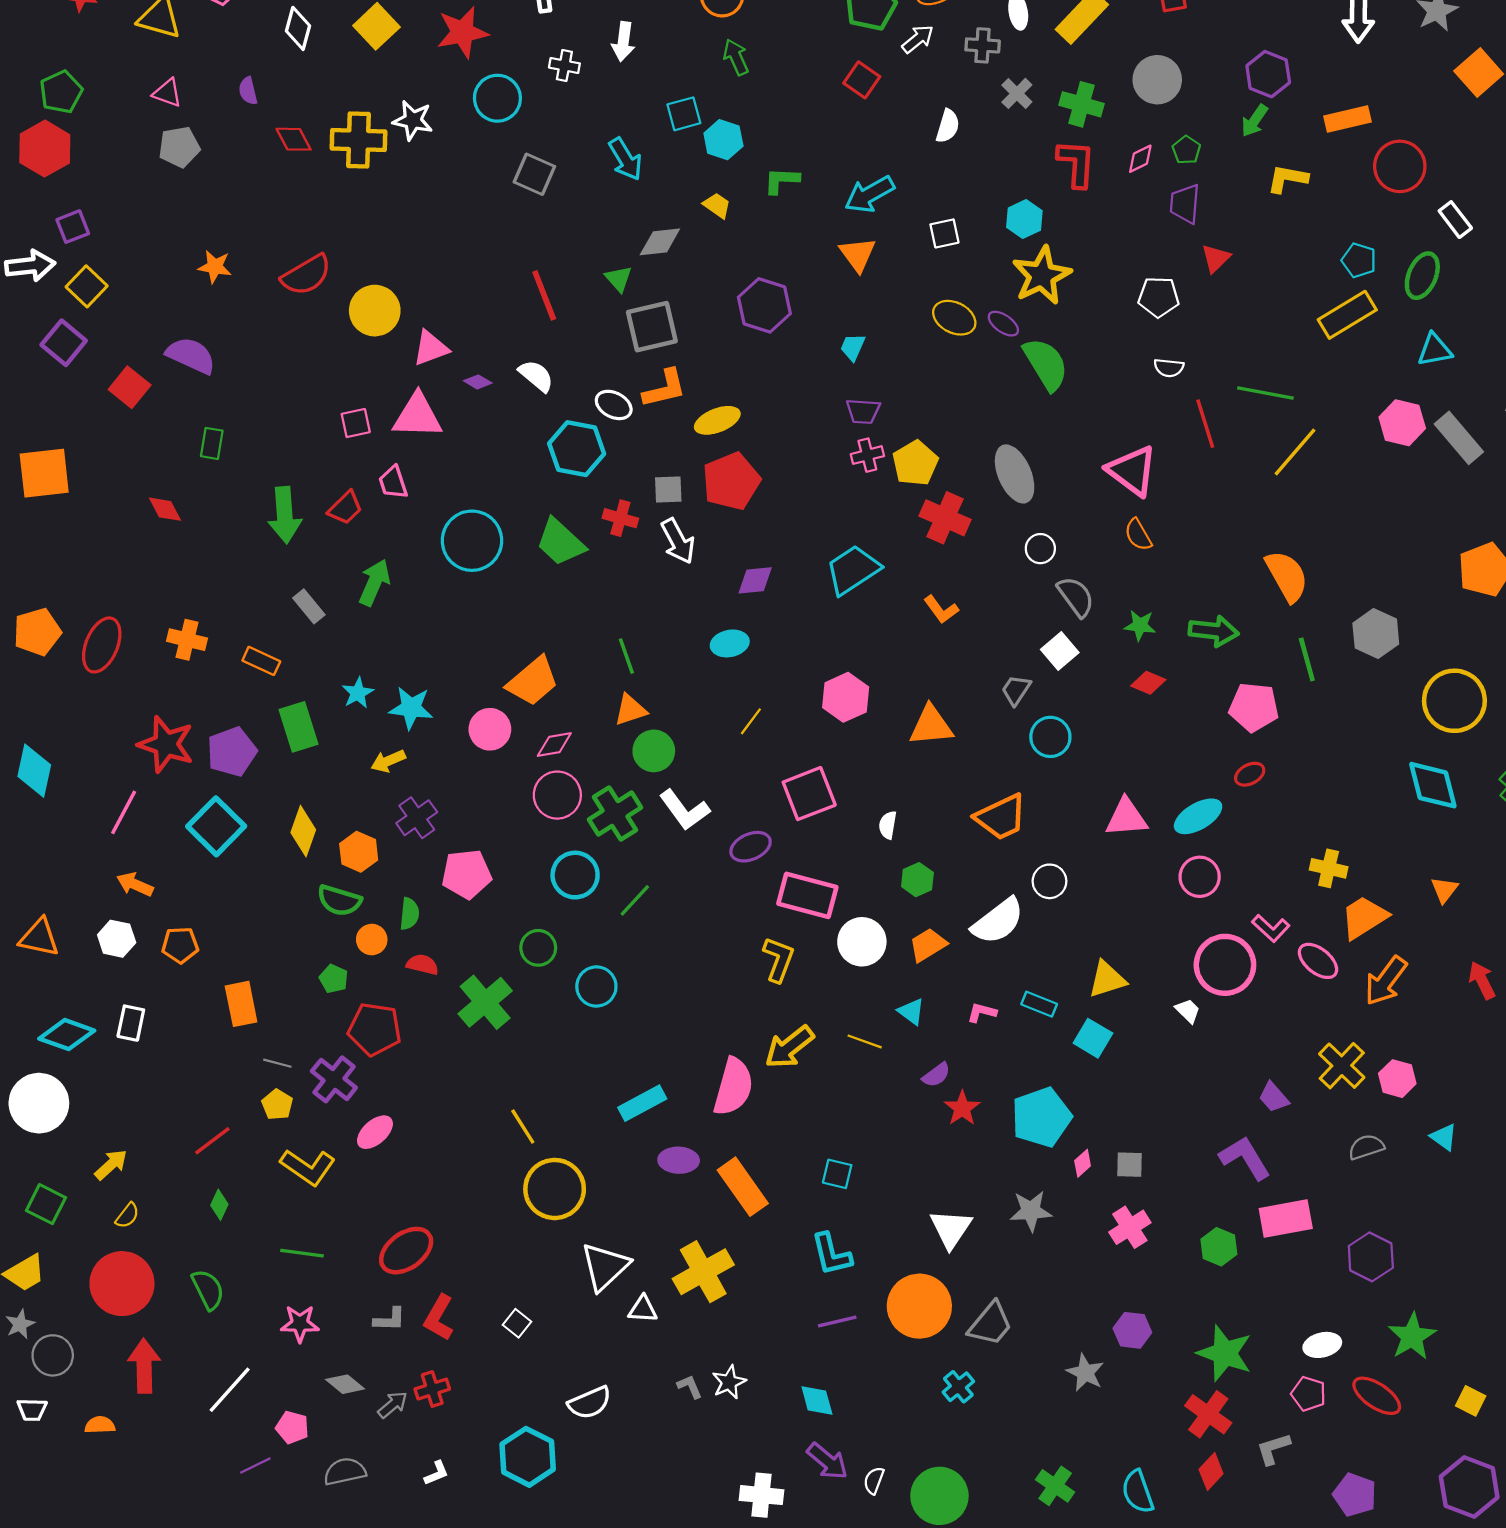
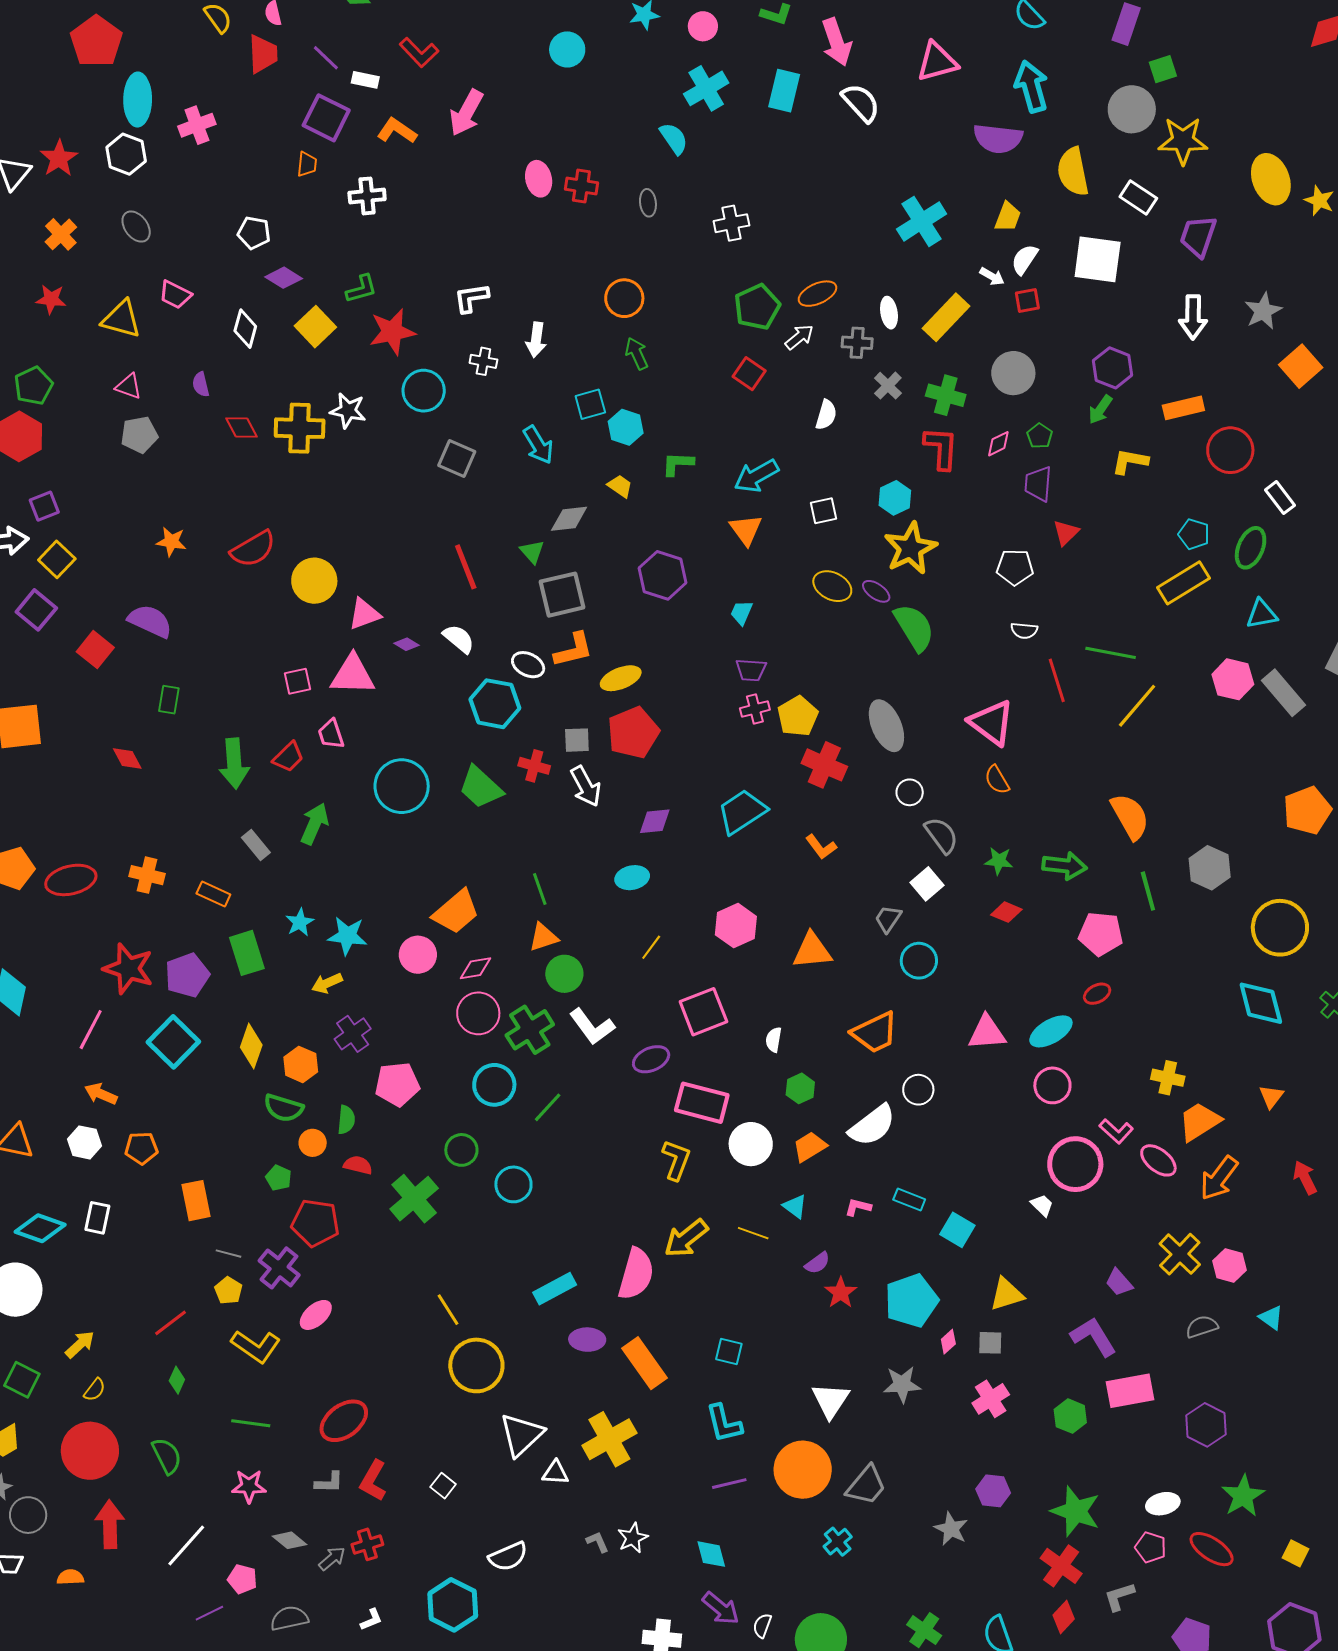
red ellipse: (102, 645) -> (71, 880), turned 54
yellow triangle: (1107, 979) -> (1007, 1294), moved

